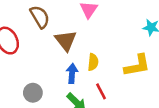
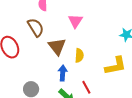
yellow semicircle: (93, 62) -> (79, 55), moved

